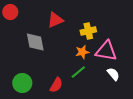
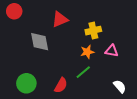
pink triangle: (106, 51) -> (112, 51), size x0.6
white semicircle: (113, 74) -> (120, 86), moved

